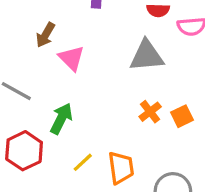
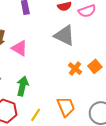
gray triangle: (147, 56) -> (64, 35), turned 45
yellow line: (83, 162) -> (36, 115), moved

